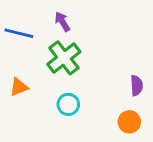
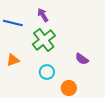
purple semicircle: (137, 86) -> (82, 59), moved, turned 128
orange circle: (129, 122) -> (69, 88), moved

